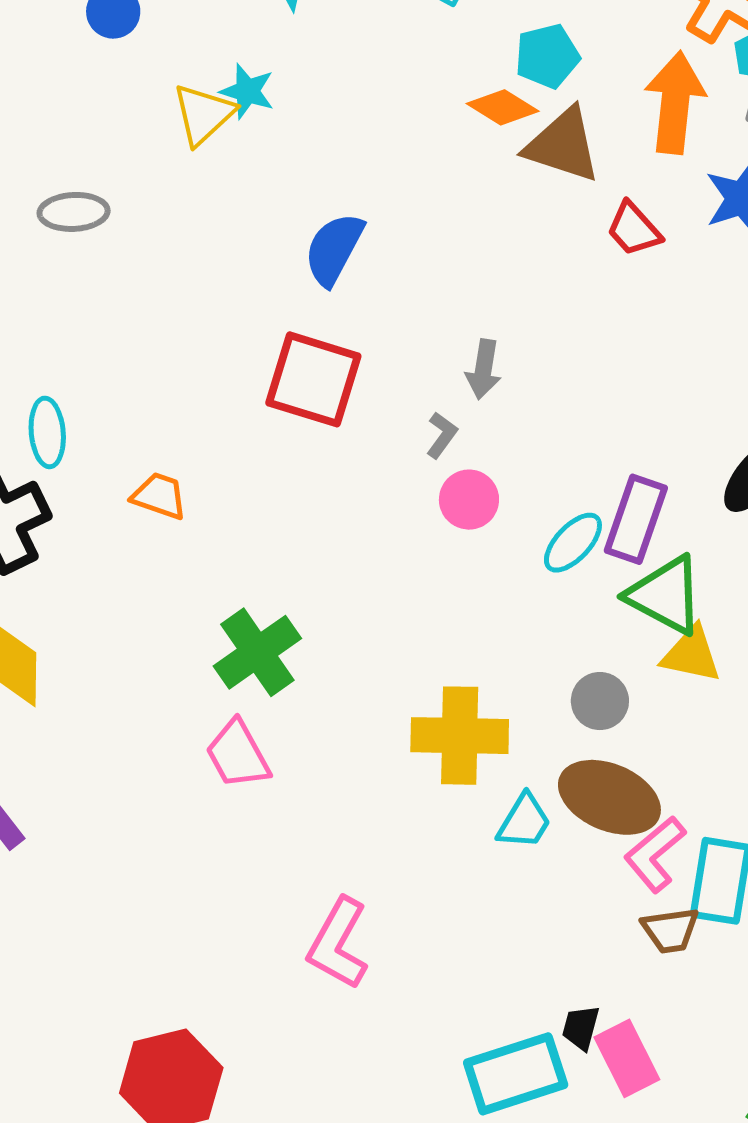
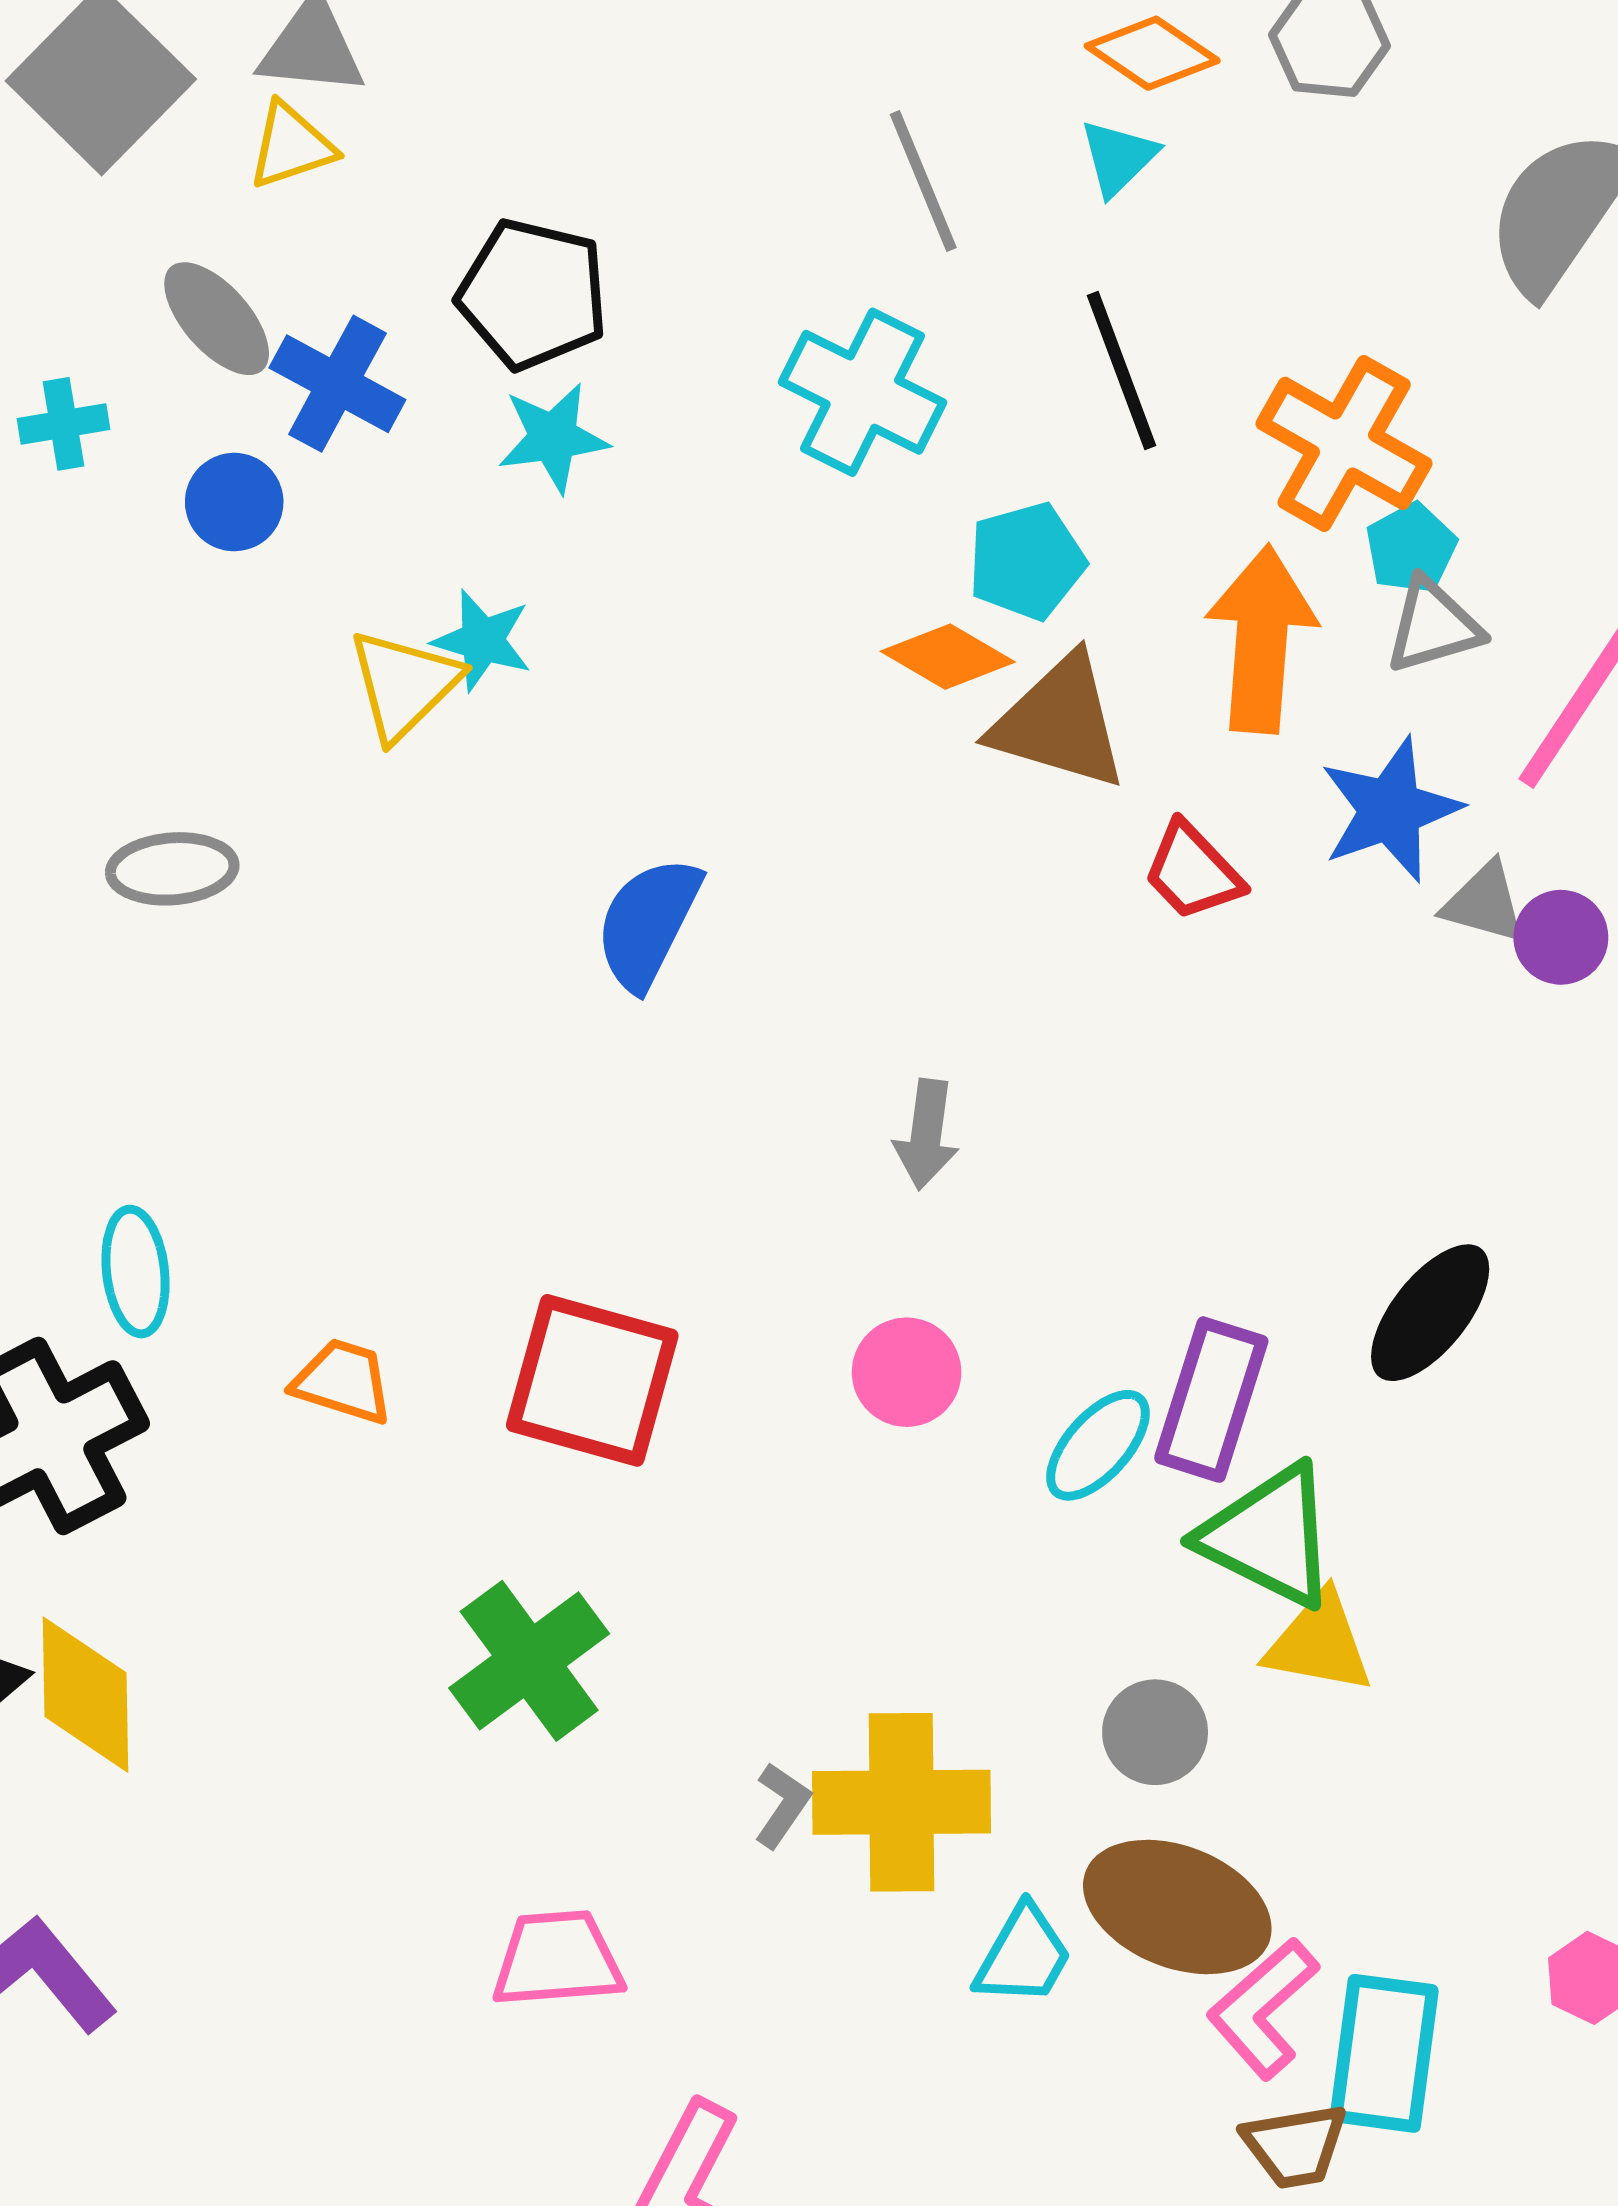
red square: (313, 379) -> (592, 1380), moved
gray L-shape: (442, 435) -> (782, 1805), moved
pink trapezoid: (238, 755) -> (557, 1959), moved, turned 116

